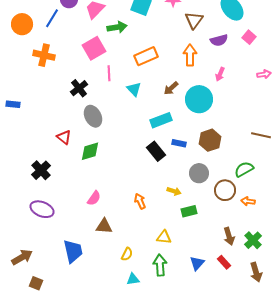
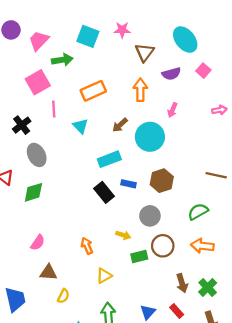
brown circle: (225, 190) -> (163, 246), moved
orange arrow: (248, 201) -> (202, 246), size x1.5
yellow triangle: (164, 237) -> (104, 276), moved, turned -35
yellow semicircle: (127, 254) -> (63, 296), moved

